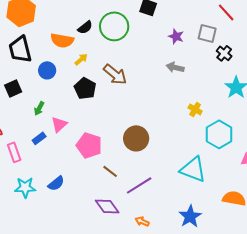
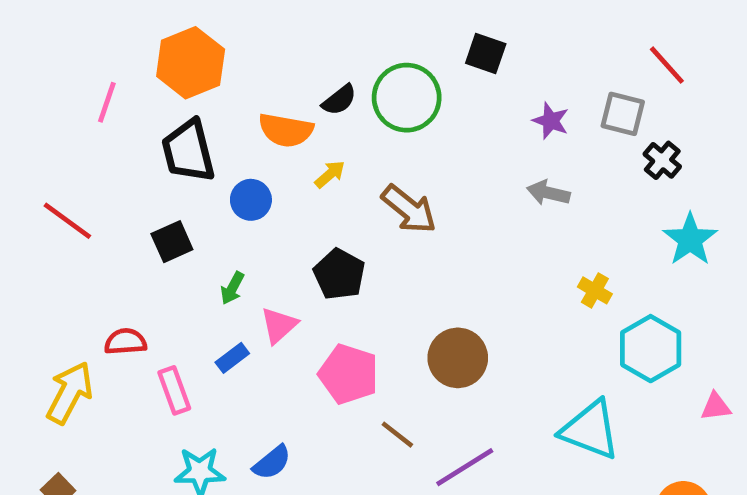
black pentagon: (85, 88) -> (339, 274), moved

